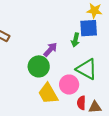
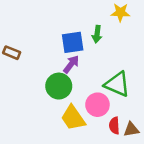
blue square: (89, 28) -> (73, 42), moved
green arrow: (75, 40) -> (97, 34), moved

